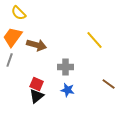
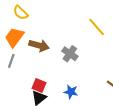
yellow line: (95, 40) -> (97, 27), moved
gray cross: (66, 67) -> (70, 54), moved, turned 35

